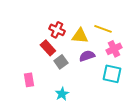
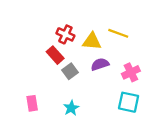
pink cross: (114, 49) -> (131, 72), moved
cyan square: (112, 74) -> (129, 102), moved
pink rectangle: (29, 80) -> (32, 103), moved

